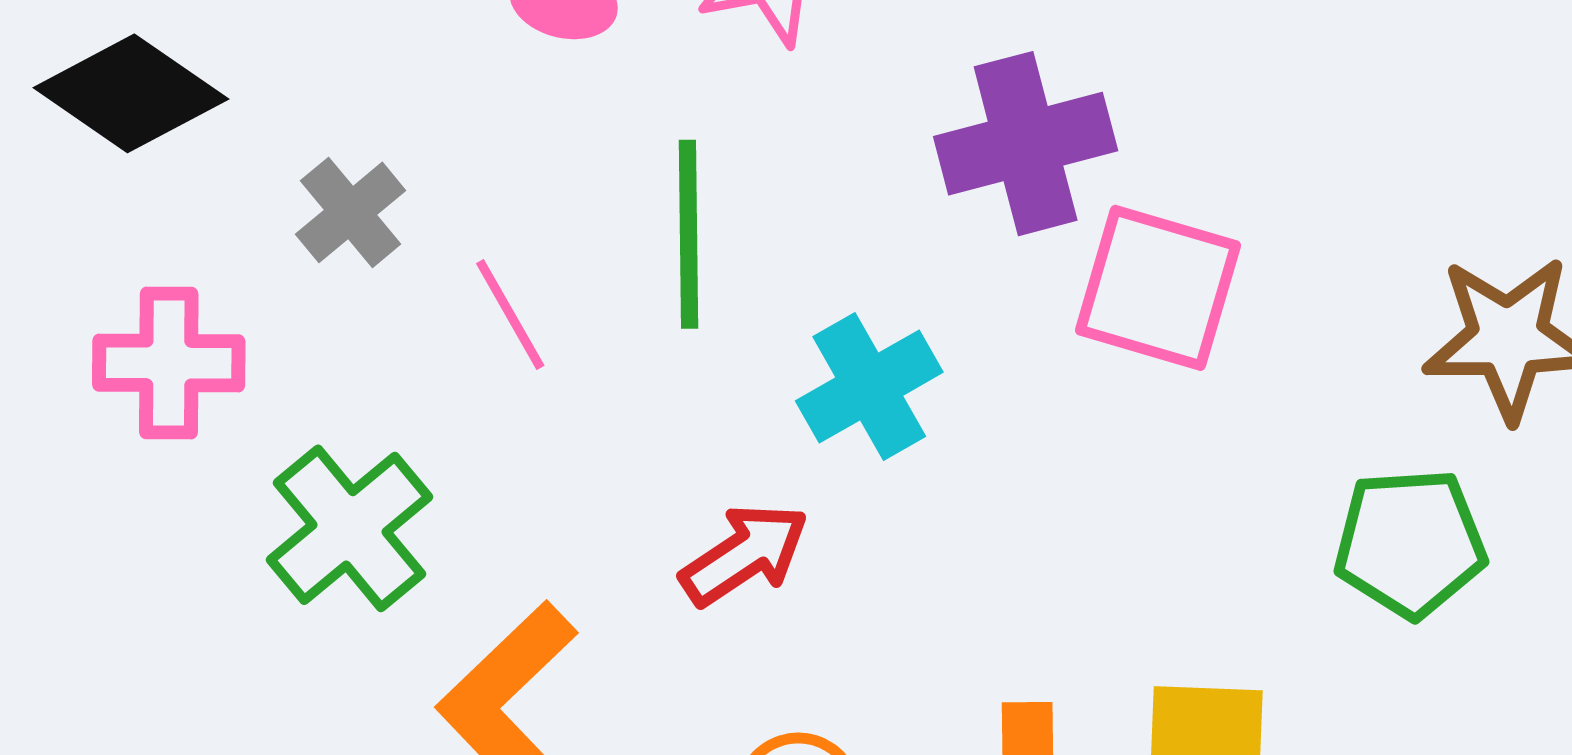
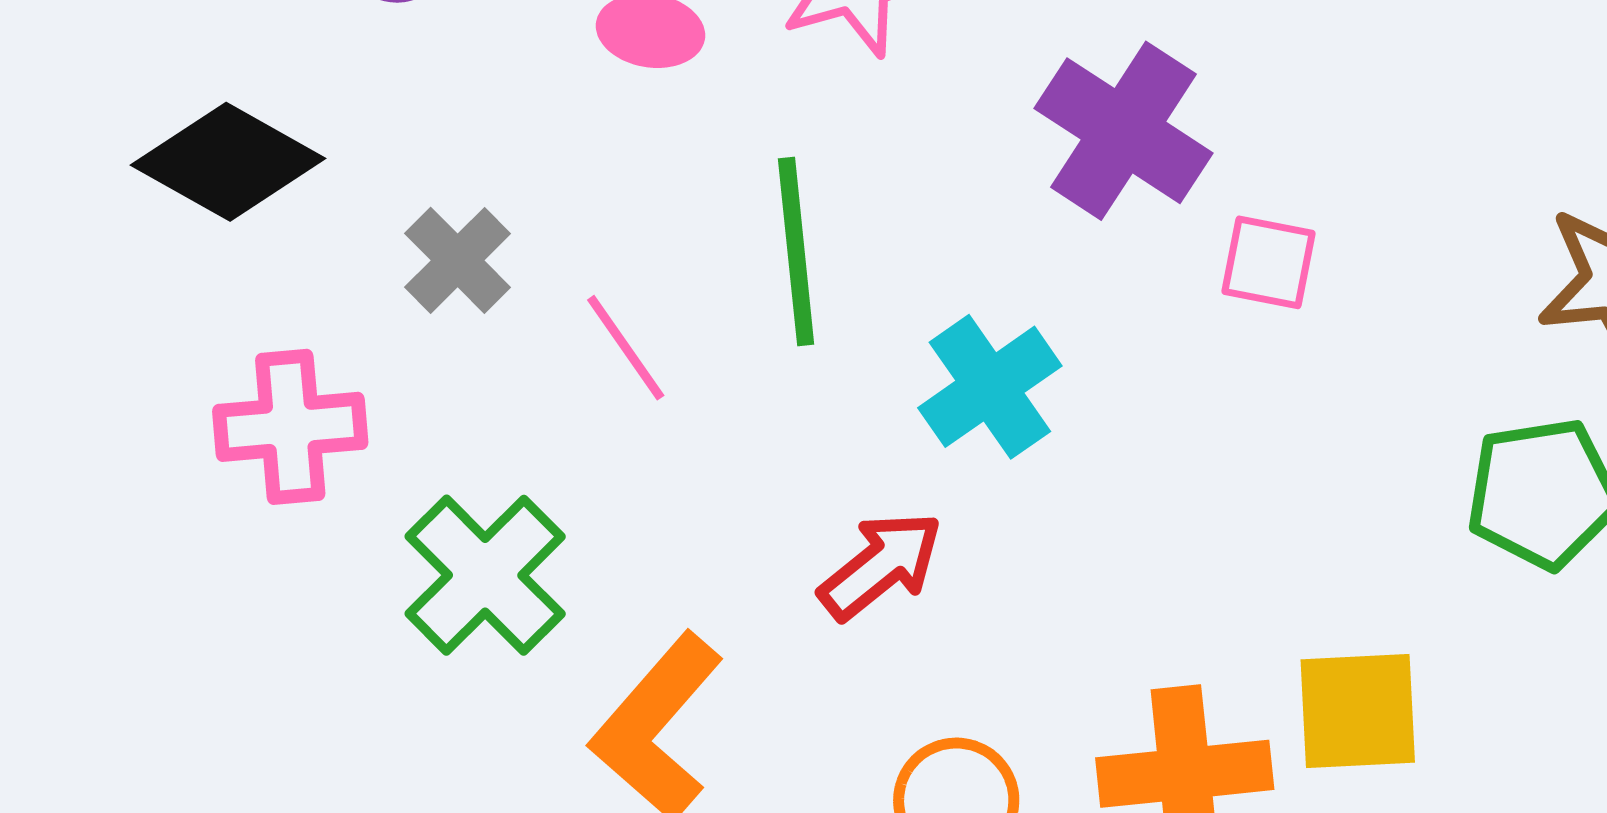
purple cross: (1026, 144) -> (1124, 131), turned -37
pink square: (1158, 288) -> (1268, 262), size x0.6

